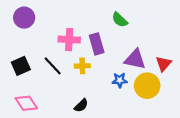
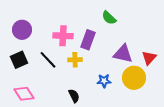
purple circle: (24, 18) -> (22, 30), moved
purple rectangle: (97, 44) -> (88, 40), turned 36
blue star: (120, 80) -> (104, 81), moved
black semicircle: (81, 105) -> (74, 96), turned -72

